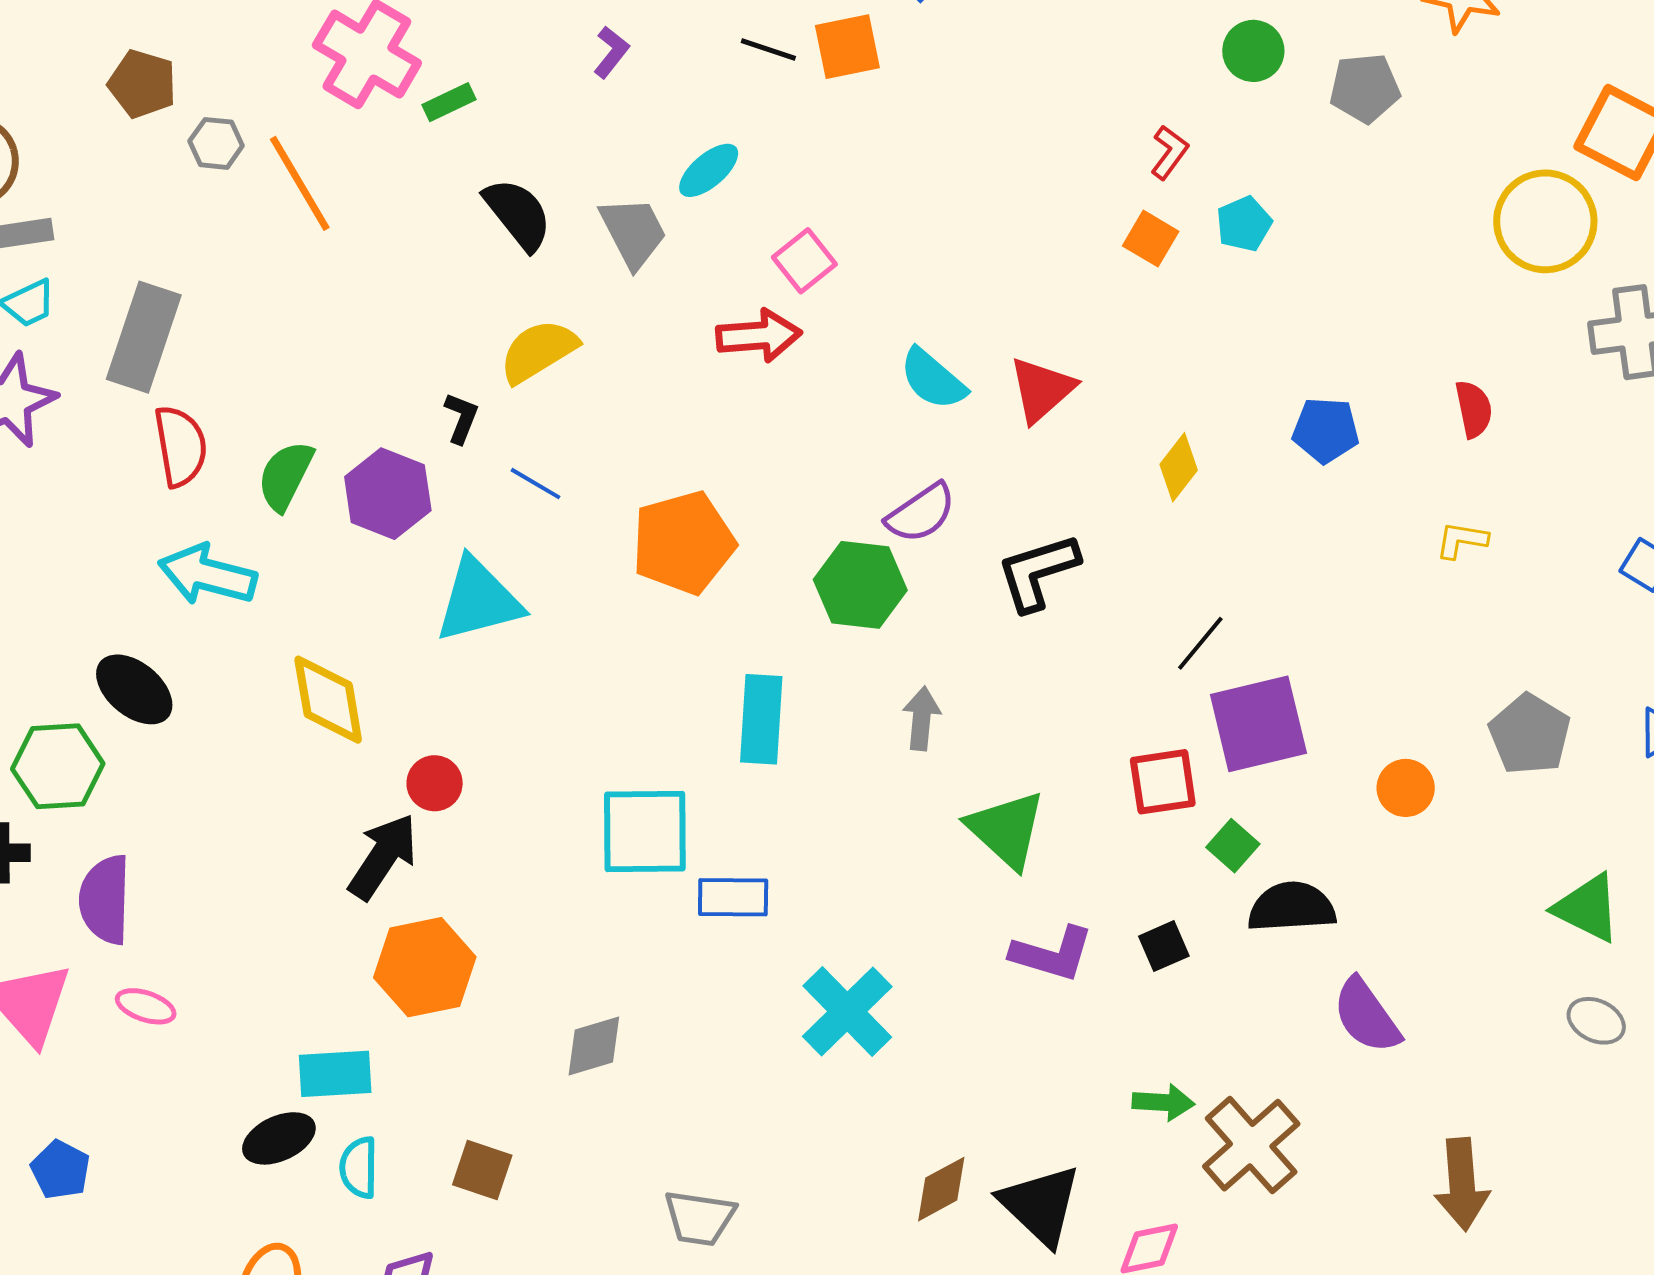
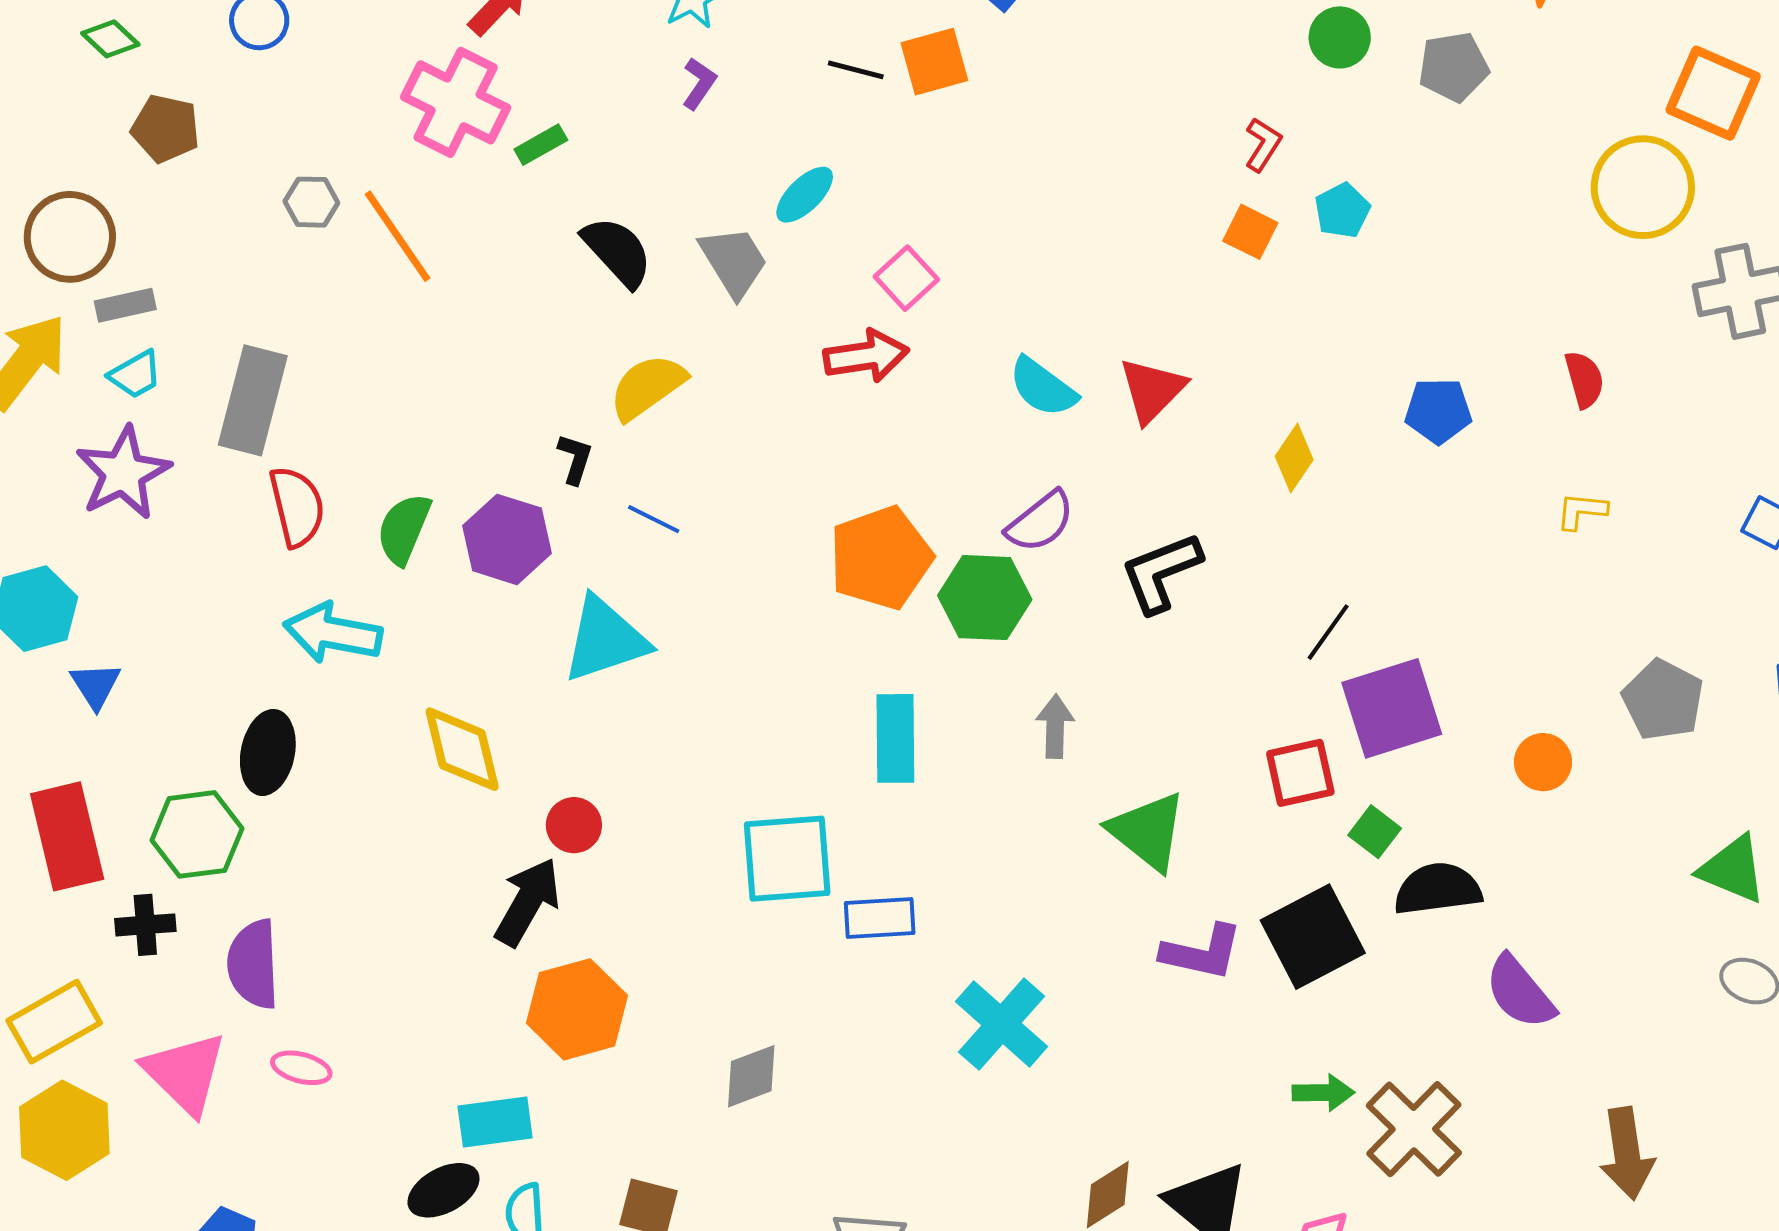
brown pentagon: (142, 84) -> (166, 128), moved
orange pentagon: (683, 543) -> (881, 558), moved
black ellipse: (134, 689) -> (268, 752), turned 66
black square: (1164, 946) -> (1313, 937), size x2.0

